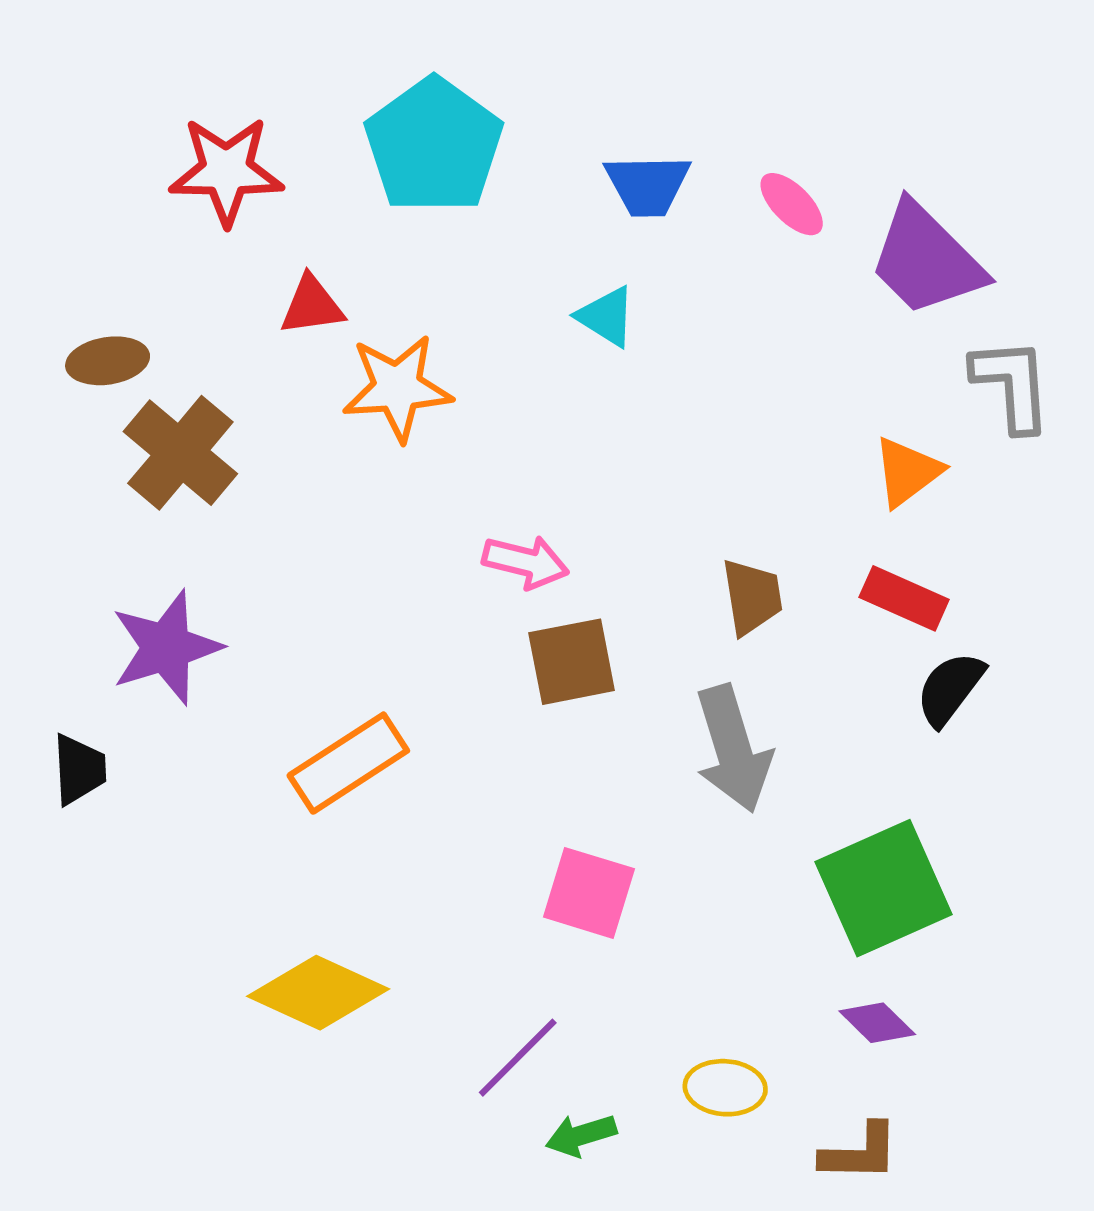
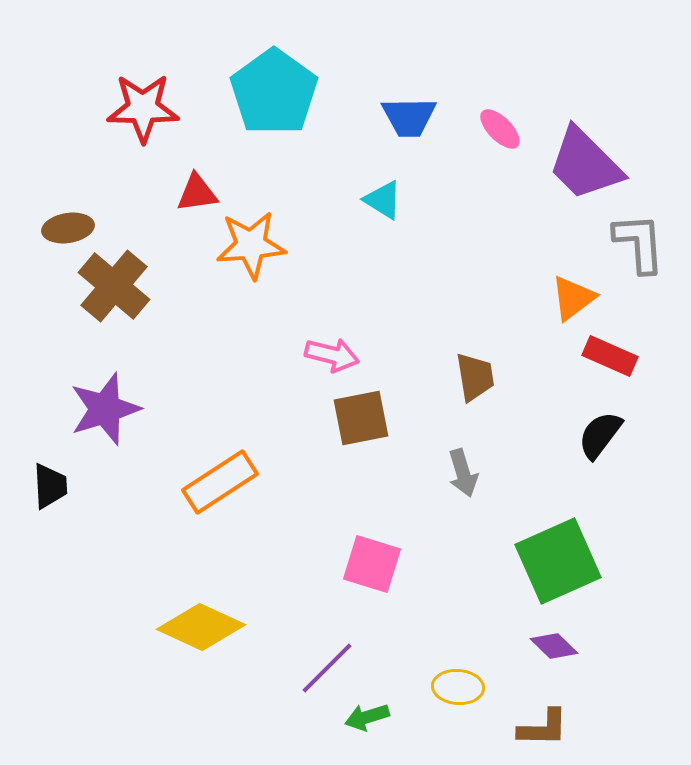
red rectangle: (904, 598) -> (610, 356), moved
gray arrow: (733, 749) -> (463, 473), size x0.6

